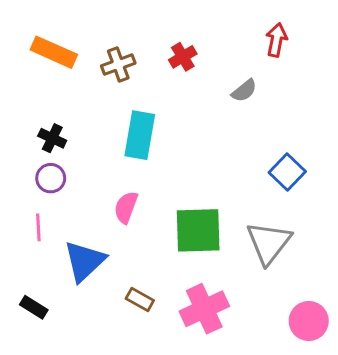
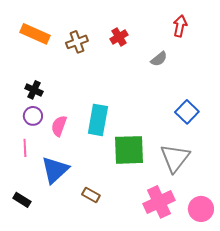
cyan rectangle: (140, 135) -> (98, 120), moved
pink semicircle: (126, 207) -> (59, 126), moved
pink cross: (204, 309) -> (159, 202), moved

